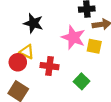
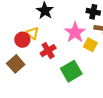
red cross: (49, 66) -> (48, 51), turned 35
green square: (82, 81) -> (71, 71), size x1.5

